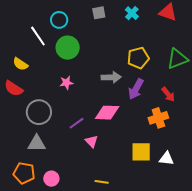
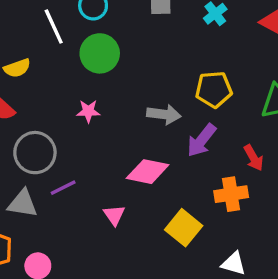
yellow semicircle: (20, 64) -> (17, 68), turned -63
purple line: (77, 123) -> (63, 188), moved
yellow square: (141, 152) -> (184, 228), moved, turned 30

